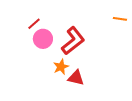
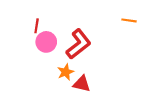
red line: (34, 24) -> (37, 26), turned -40

